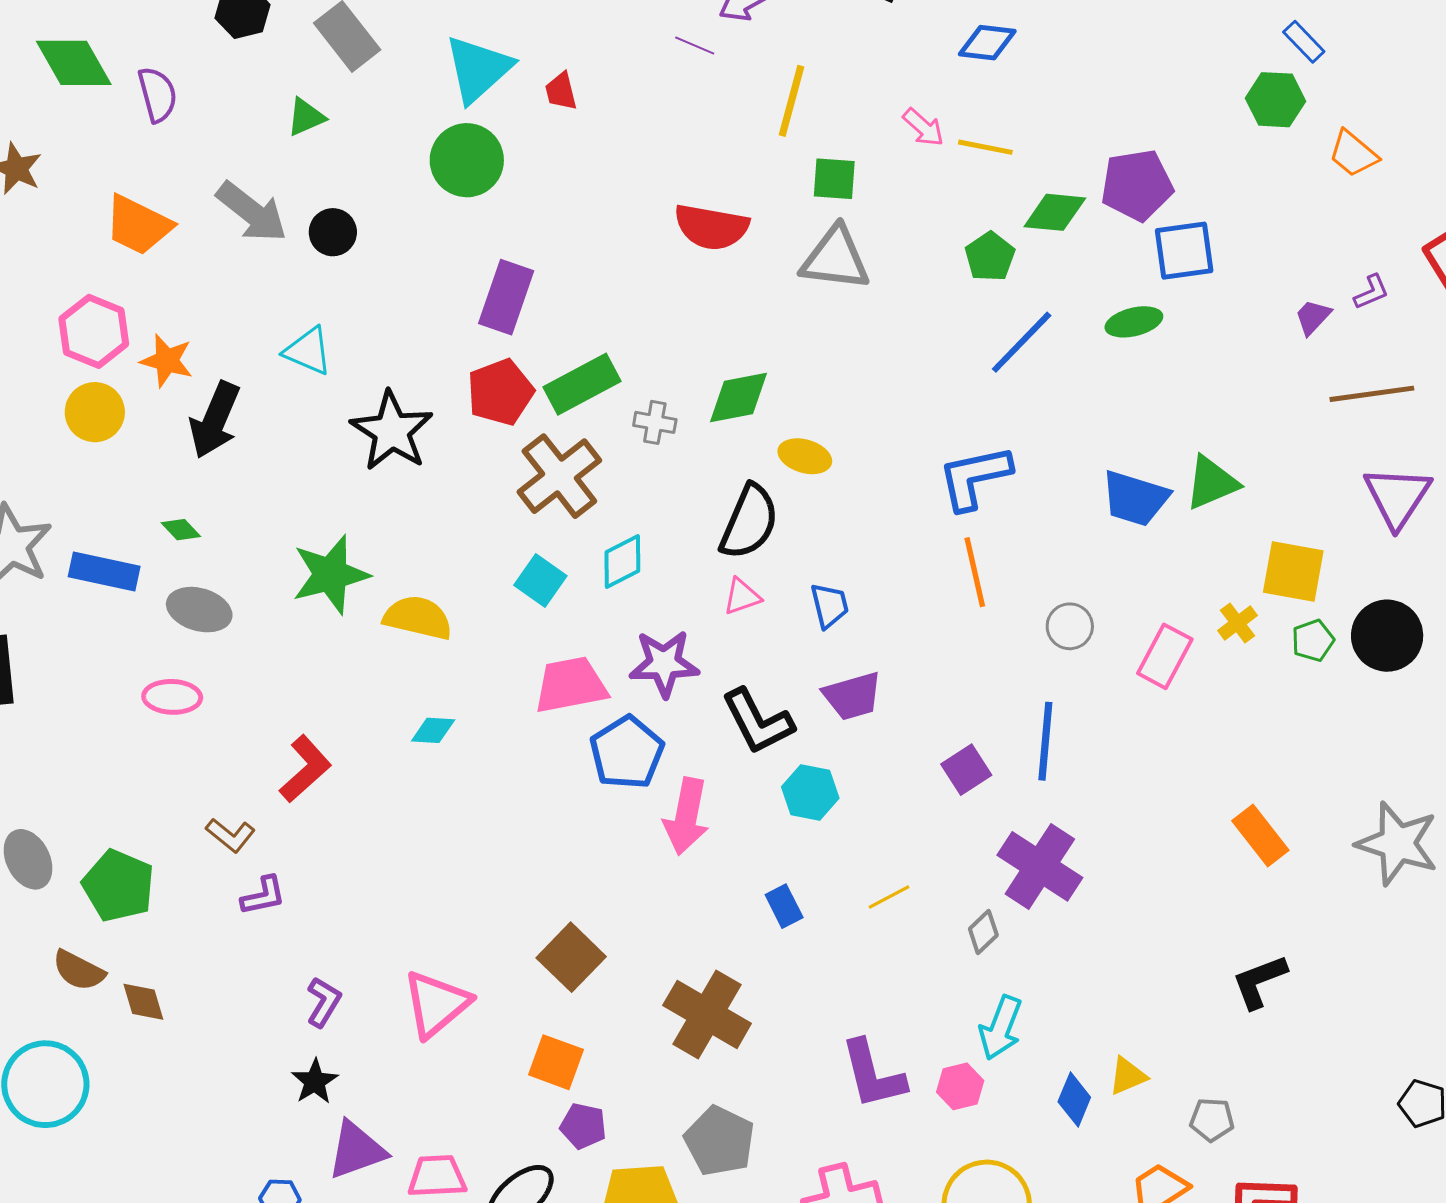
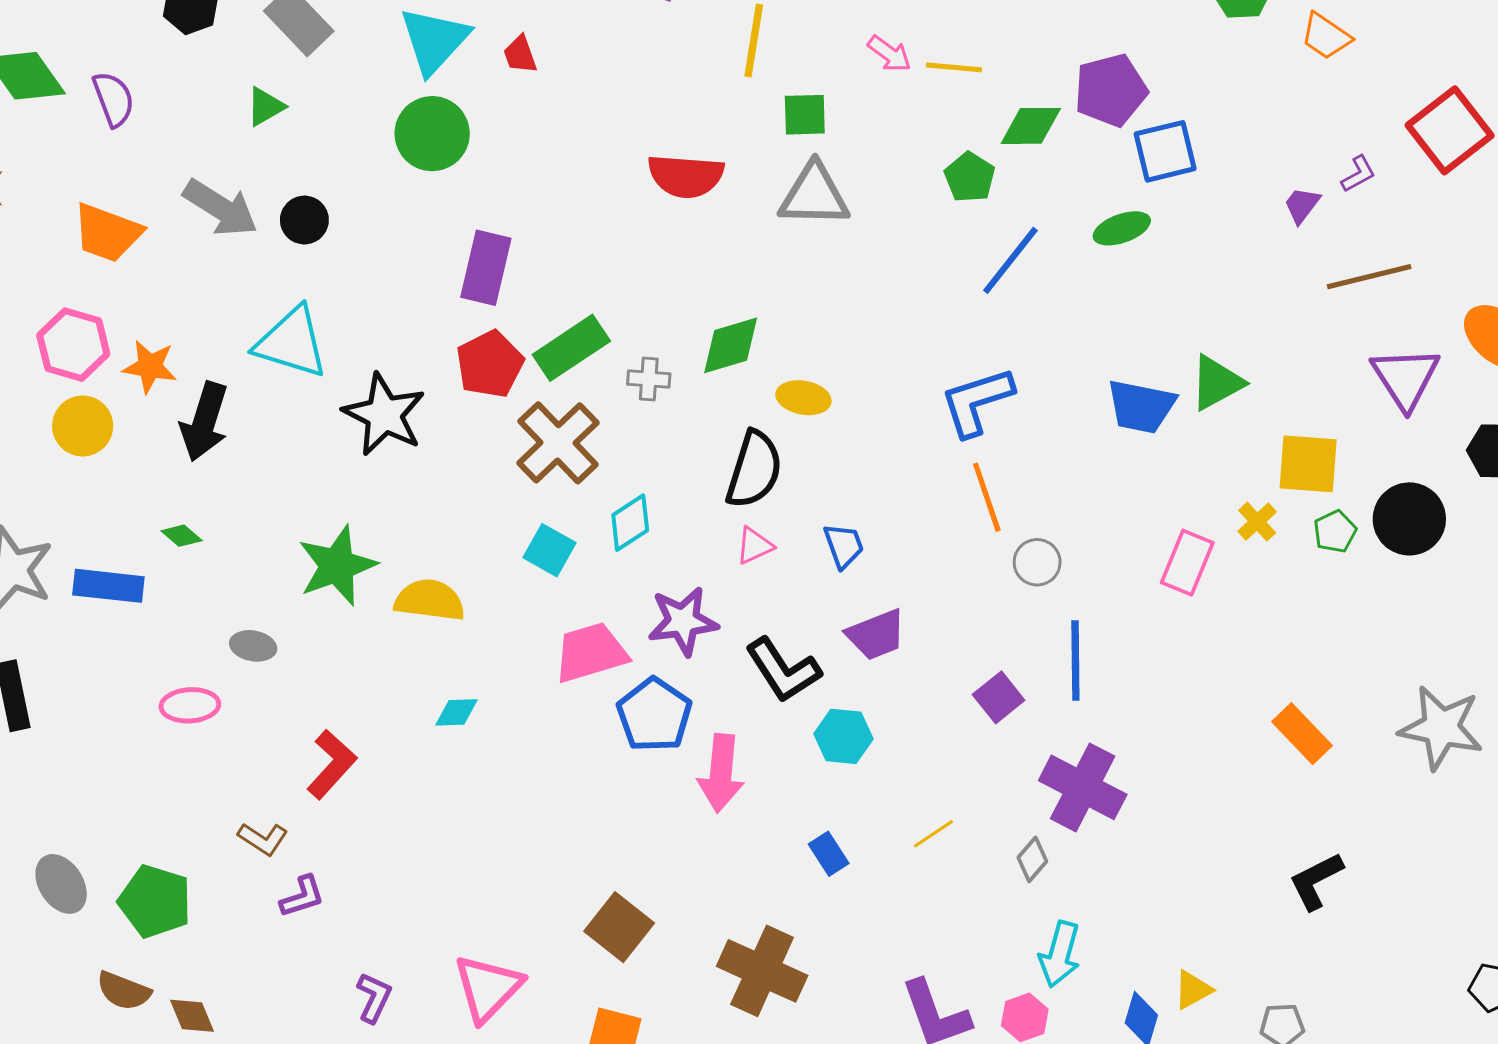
cyan triangle: (308, 351) -> (291, 342), size x1.5
gray ellipse: (199, 610) -> (253, 646), moved, size x0.7
gray circle: (1070, 626) -> (1037, 562), moved

